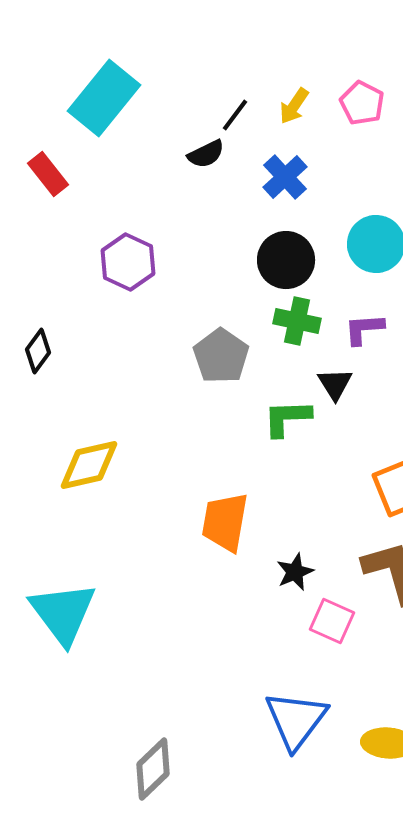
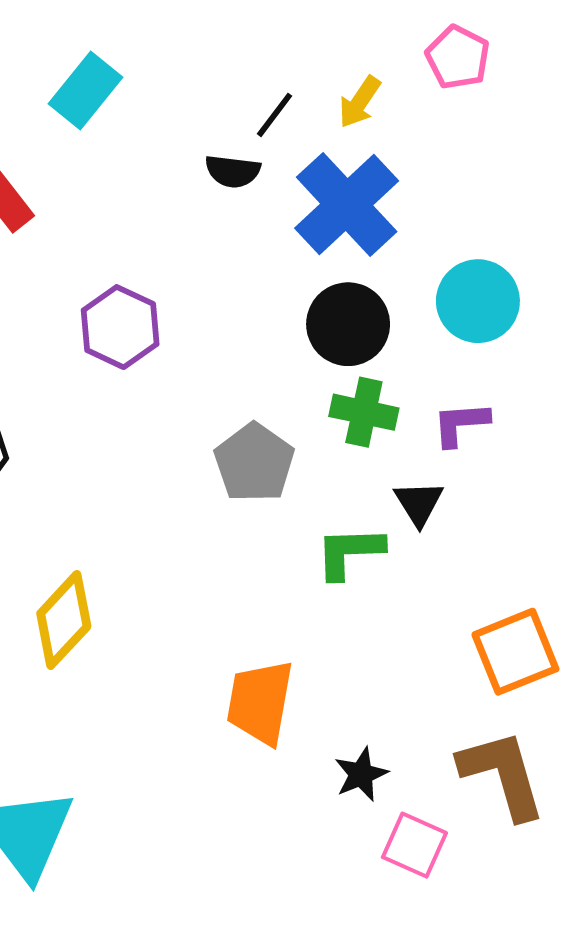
cyan rectangle: (104, 98) -> (85, 90), size x0.7
pink pentagon: (362, 103) -> (458, 57), moved
black semicircle: (206, 154) -> (233, 171), turned 33
blue cross: (285, 177) -> (347, 204), size x1.6
yellow diamond: (89, 465) -> (64, 620), turned -34

